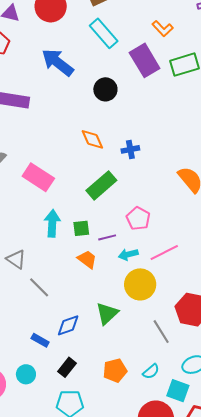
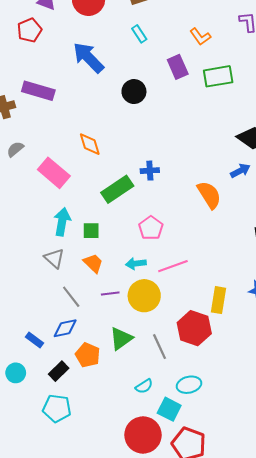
cyan rectangle: (104, 33) -> (139, 34), size x0.6
purple rectangle: (145, 60) -> (178, 67), size x0.7
orange diamond: (92, 139) -> (90, 144), moved
blue cross: (130, 149) -> (150, 171), moved
purple line: (107, 237) -> (110, 293), moved
gray triangle: (16, 259) -> (54, 258), moved
gray line: (39, 287) -> (71, 297), moved
green triangle: (107, 313) -> (121, 339), moved
orange pentagon: (115, 370) -> (88, 355), moved, turned 30

